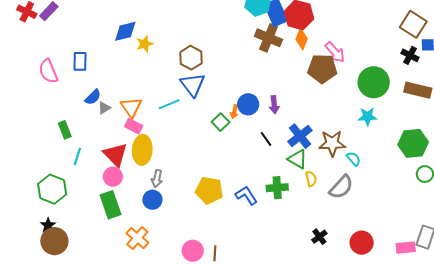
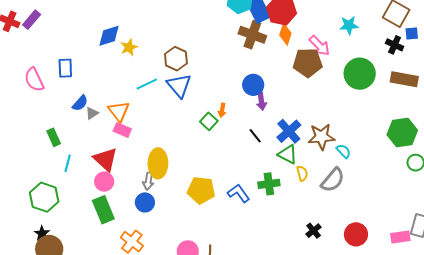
cyan line: (169, 104) -> (147, 84), moved
blue circle: (248, 104) -> (253, 85), moved
cyan star: (367, 116) -> (349, 25), moved
yellow ellipse: (142, 150) -> (158, 163), moved

